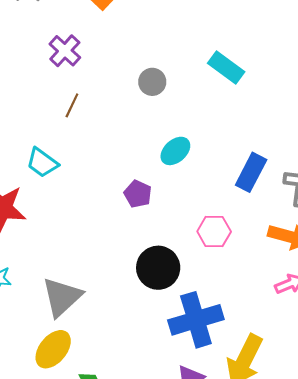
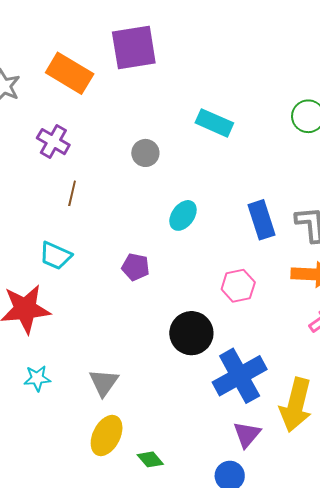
blue rectangle: (251, 172) -> (261, 220), turned -33
purple pentagon: (138, 194) -> (136, 267), moved
gray triangle: (62, 297) -> (104, 383), size x0.7

